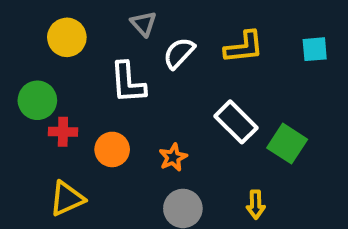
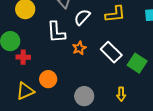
orange circle: (112, 149) -> (48, 79), moved
orange star: (173, 157) -> (79, 48), moved

